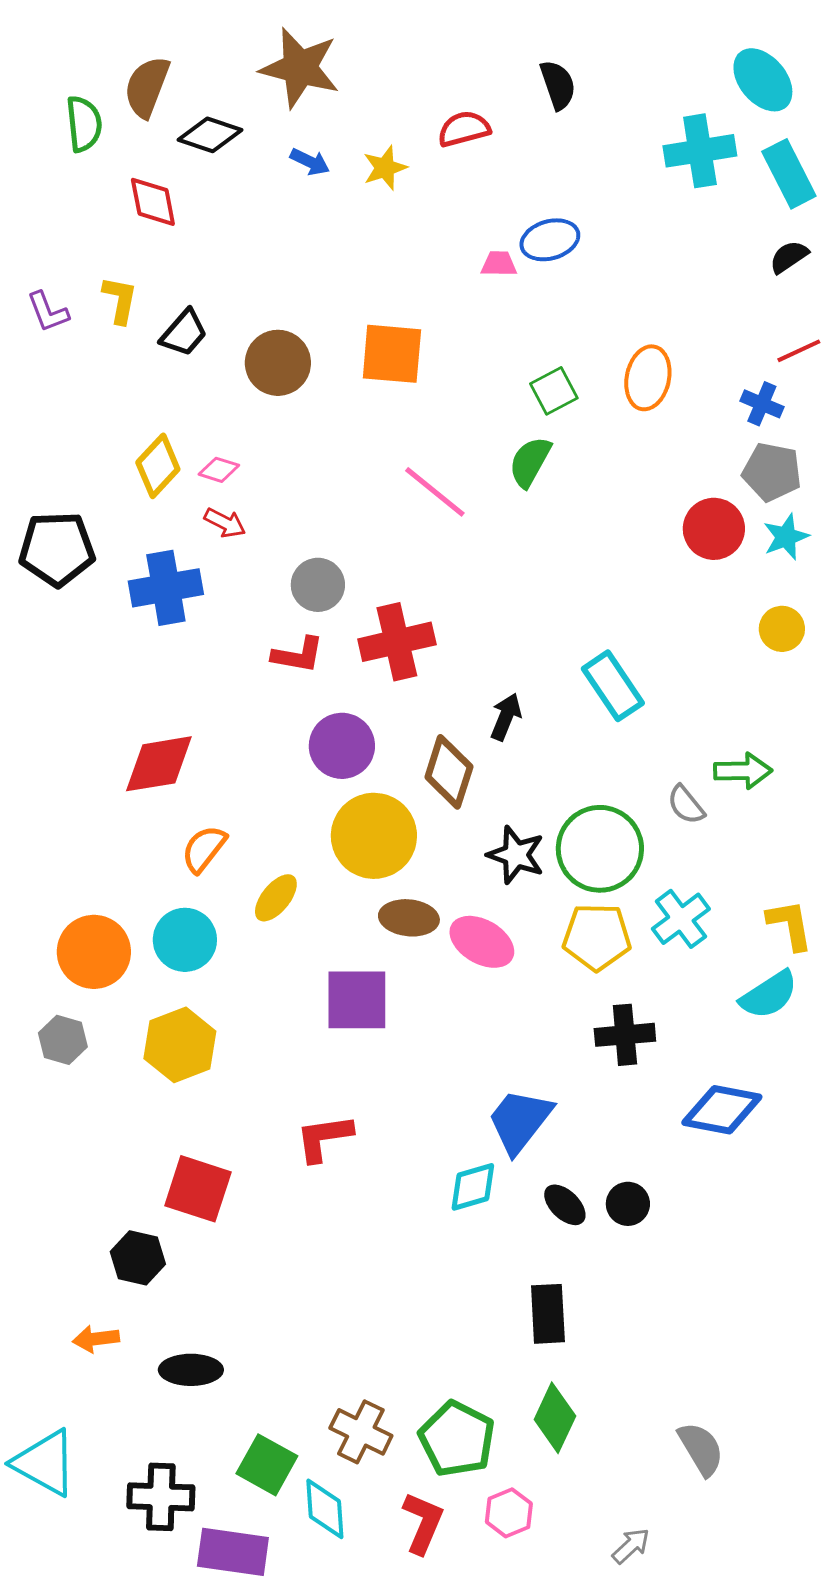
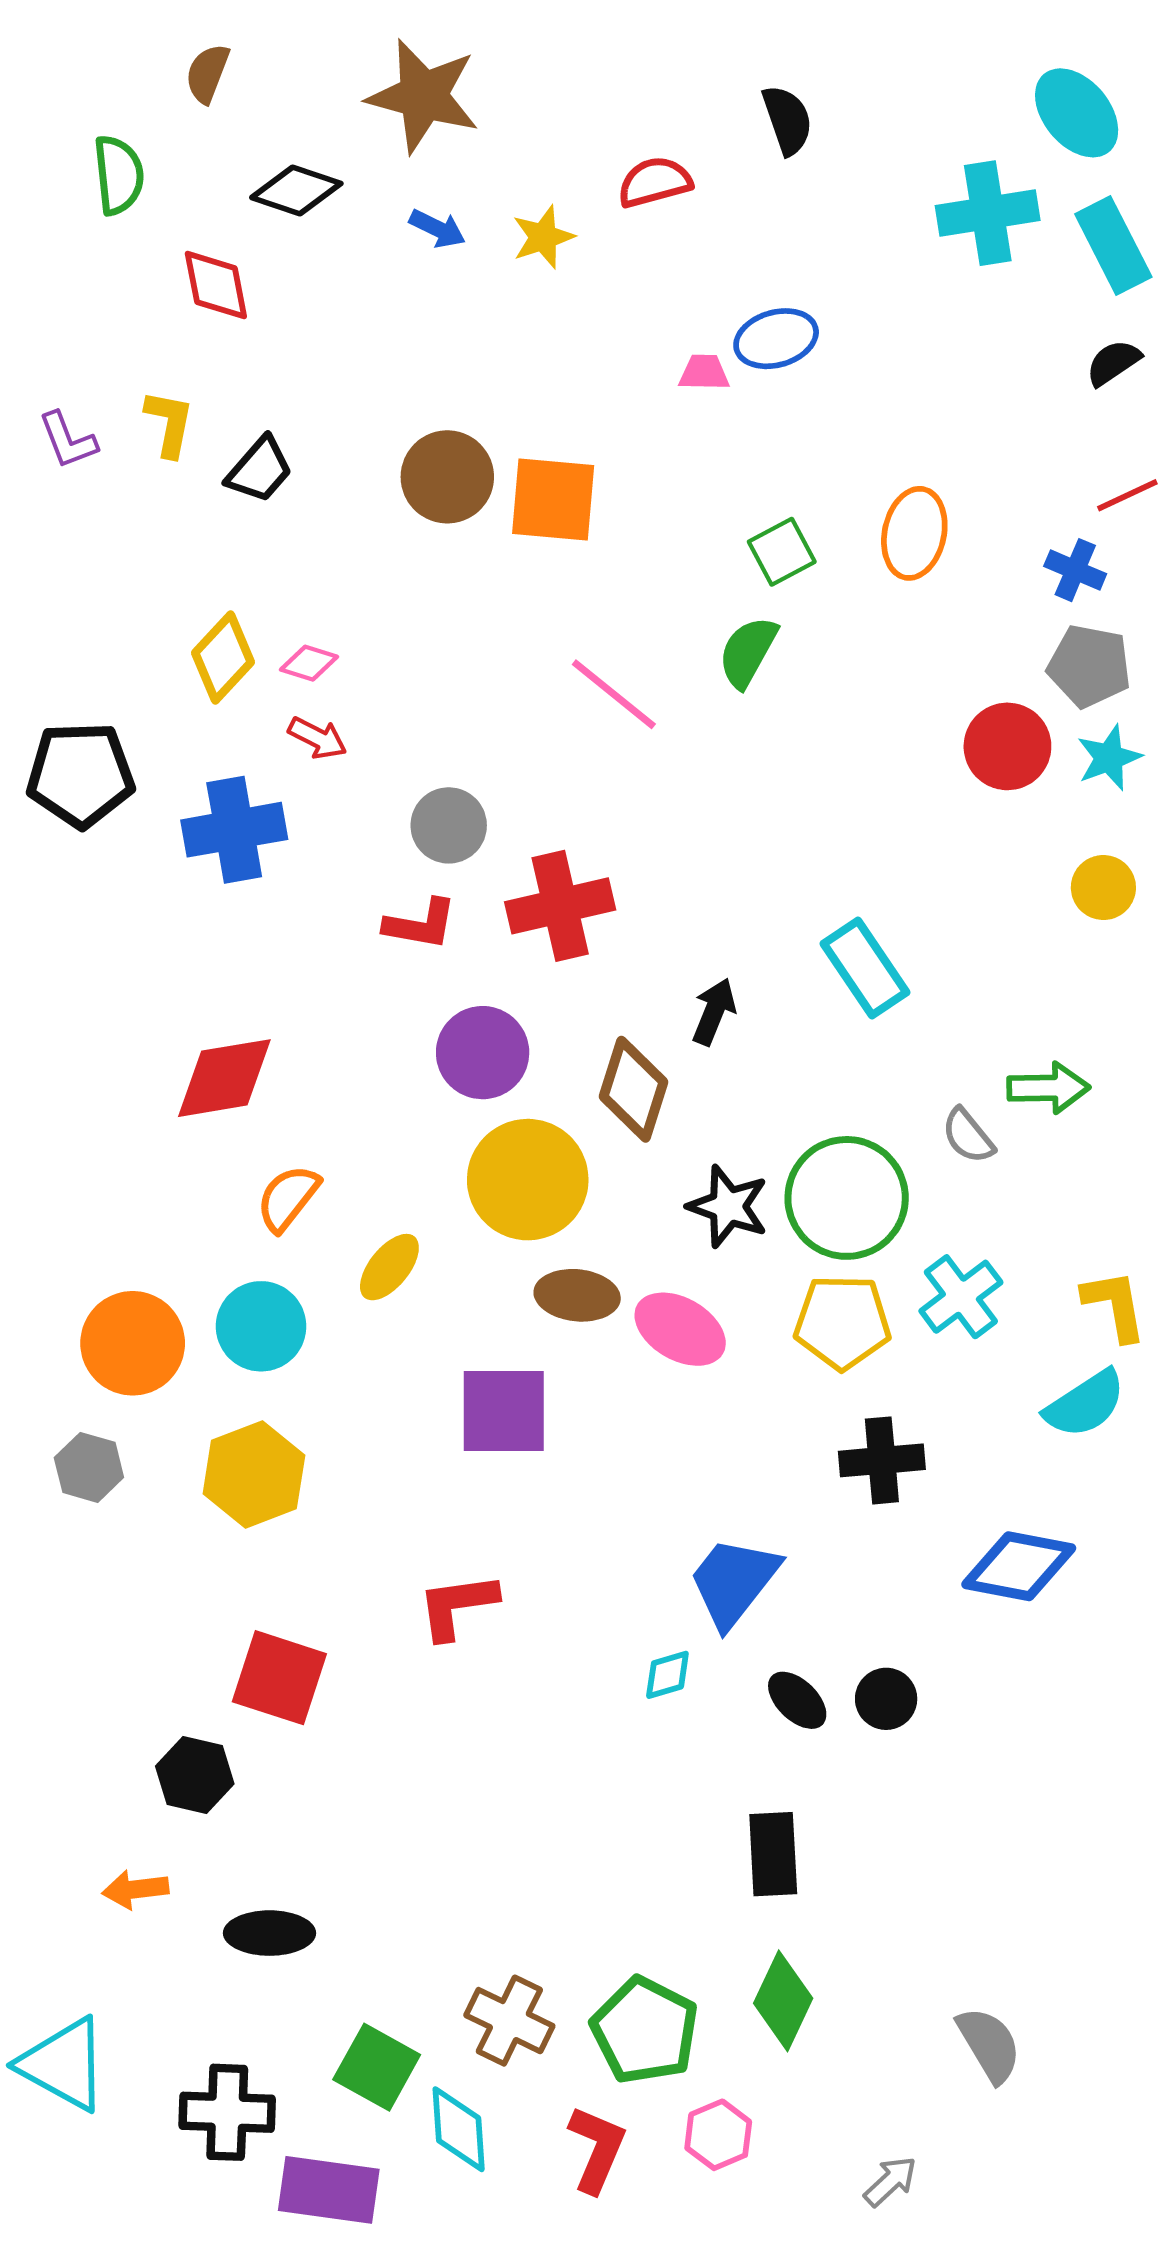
brown semicircle: (147, 87) -> (207, 73), moved, size x0.7
brown circle: (278, 363) -> (447, 477), moved
cyan diamond: (473, 1187) -> (667, 1675), size x0.7

